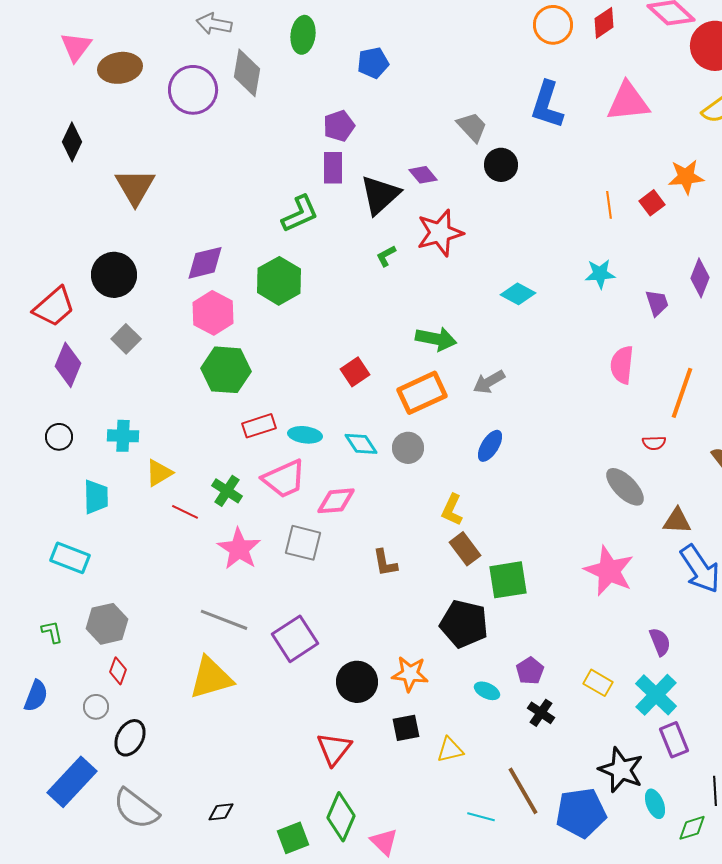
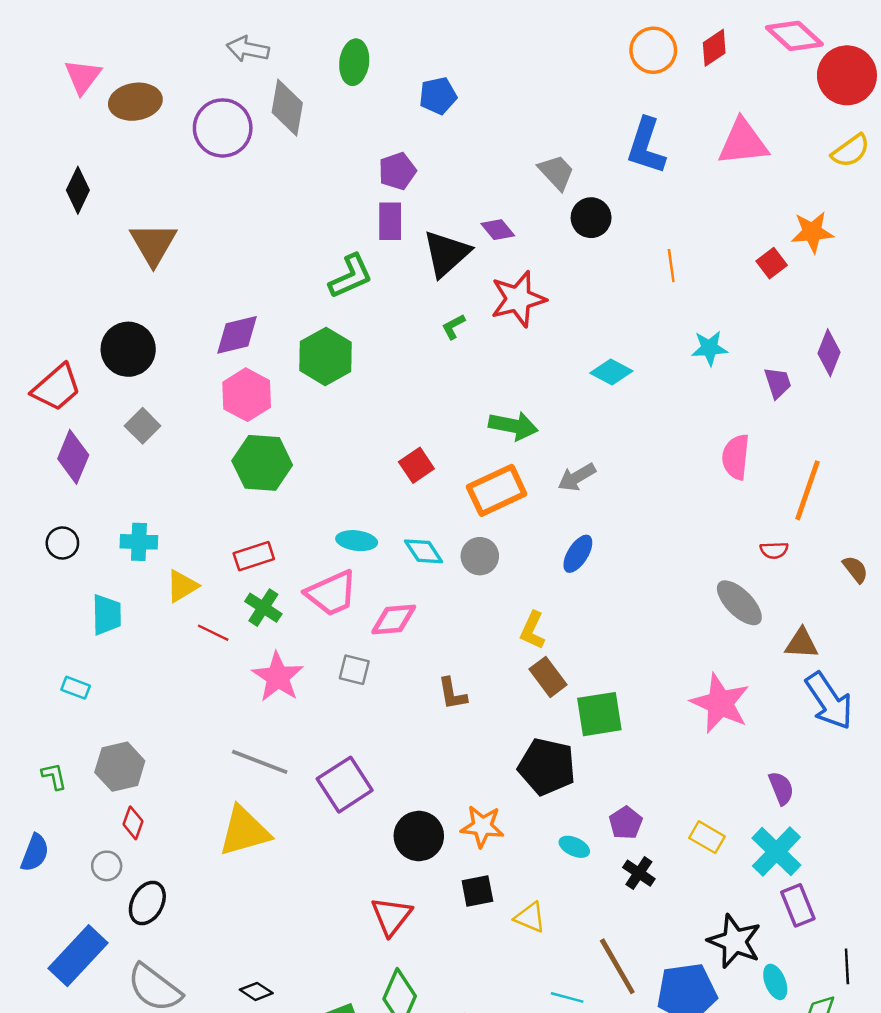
orange line: (609, 205) -> (671, 266), moved
red rectangle: (259, 426) -> (254, 556), moved
gray square: (303, 543) -> (354, 670), size x0.7
cyan rectangle: (70, 558) -> (76, 688), size x0.6
yellow triangle: (450, 750) -> (530, 917), turned 36
black diamond: (221, 812) -> (256, 991), turned 40

